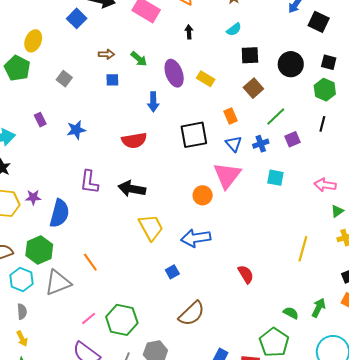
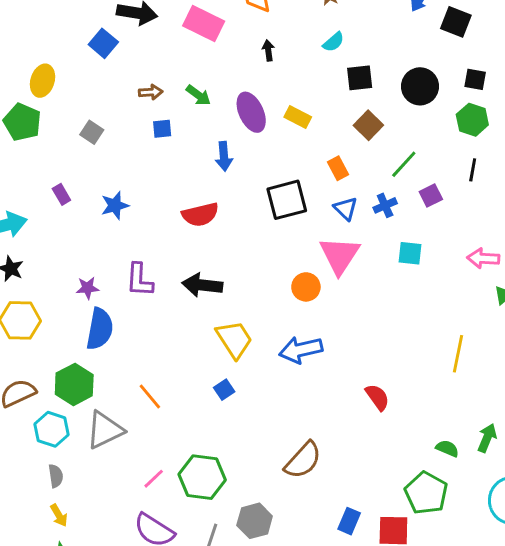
purple star: (33, 197) -> (88, 288), moved
blue square: (172, 272) -> (224, 390), moved

